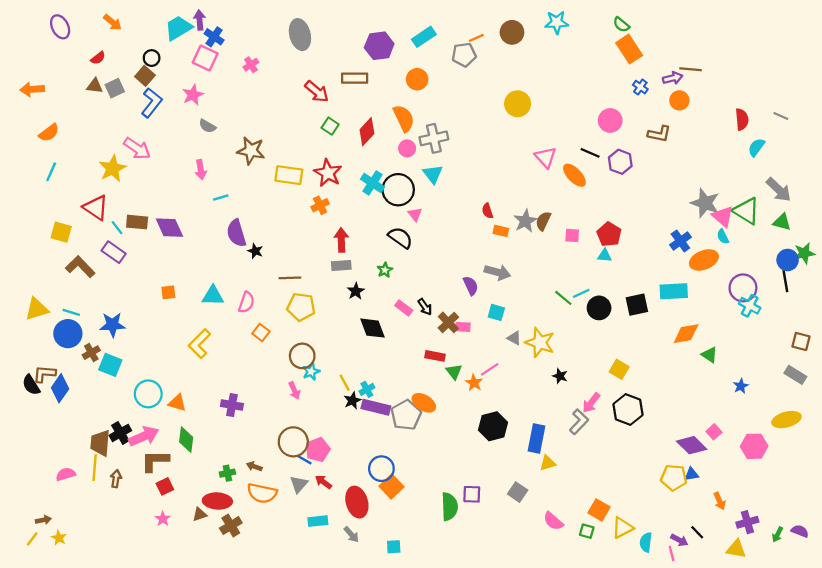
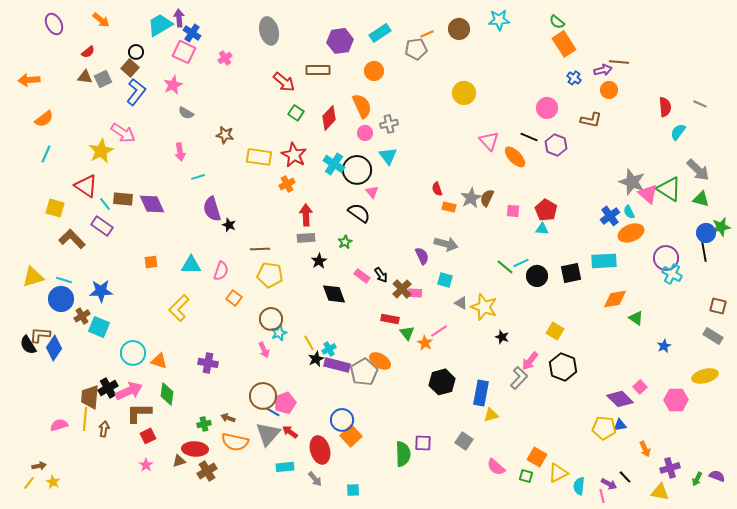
gray cross: (434, 138) -> (389, 124), size x0.7
brown star: (251, 151) -> (225, 135), size x0.7
cyan semicircle: (723, 237) -> (629, 212), moved
gray triangle: (299, 484) -> (268, 434), size x1.5

